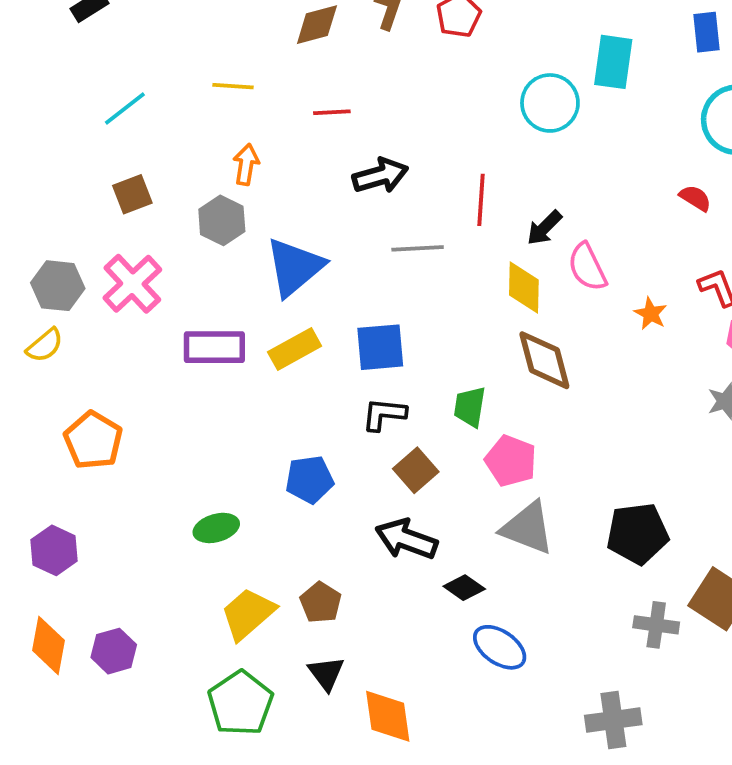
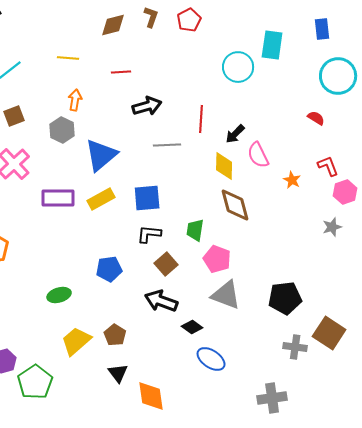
green pentagon: (240, 703) -> (35, 382), moved

